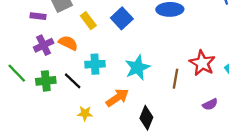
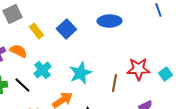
red star: (202, 63) -> (138, 69), turned -30
cyan cross: (95, 64) -> (42, 70), turned -36

